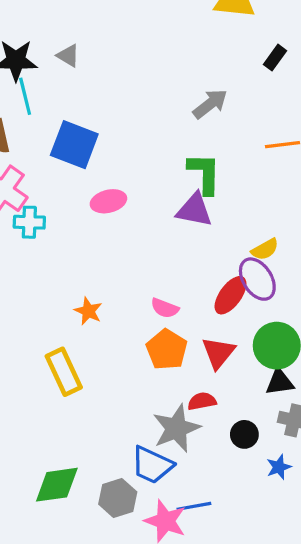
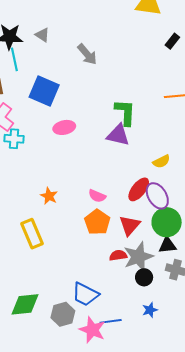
gray arrow: (210, 104) -> (87, 54), moved, turned 85
purple ellipse: (257, 279) -> (157, 196), moved
gray star: (176, 428) -> (138, 257), moved
blue star: (279, 467) -> (150, 310), moved

